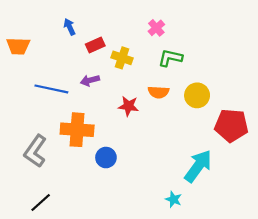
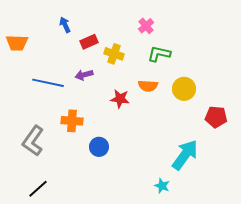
red pentagon: (231, 125) -> (216, 117), size x0.7
orange cross: (77, 130) -> (72, 121), size x0.7

